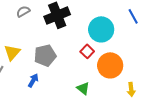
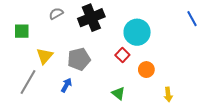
blue line: (133, 16) -> (192, 19), moved
orange circle: (110, 65) -> (146, 70), size x0.6

